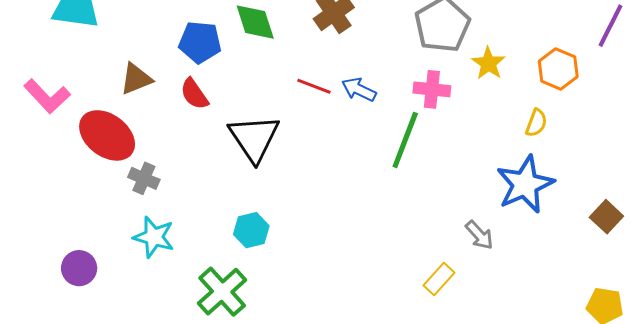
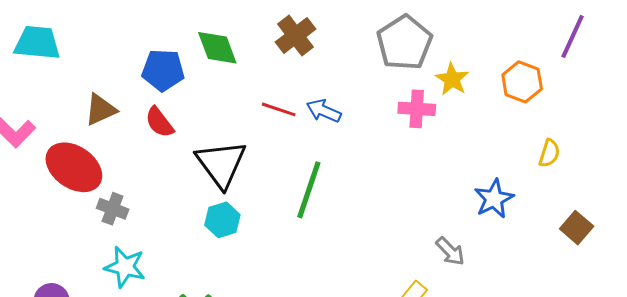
pink cross: (432, 89) -> (417, 109), moved
yellow semicircle: (536, 123) -> (549, 153), moved
green line: (405, 140) -> (309, 190), moved
blue star: (525, 184) -> (494, 199), size x0.7
cyan hexagon: (251, 230) -> (222, 220), moved

